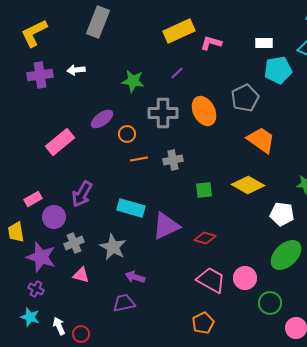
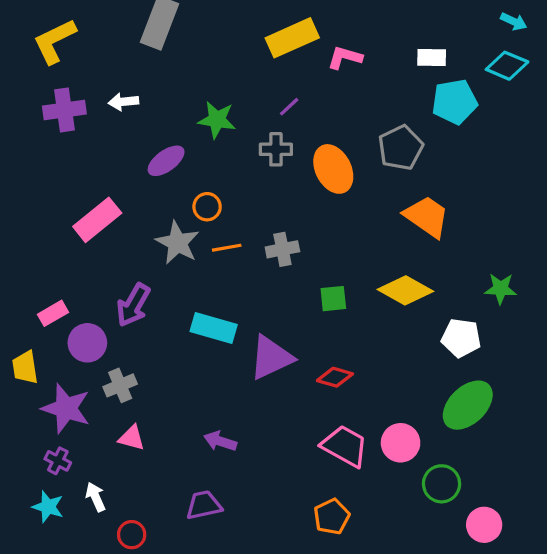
gray cross: (163, 113) -> (276, 149), moved, size x0.7
purple ellipse: (102, 119) -> (166, 161), moved
gray star: (113, 247) -> (178, 243), moved
purple trapezoid: (124, 303) -> (204, 505), moved
white arrow: (59, 326) -> (96, 497), moved

